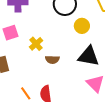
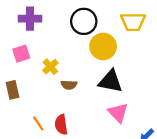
yellow circle: (82, 26) -> (103, 46), size x1.5

